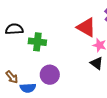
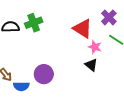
green cross: (37, 42) -> (34, 23), moved, turned -30

